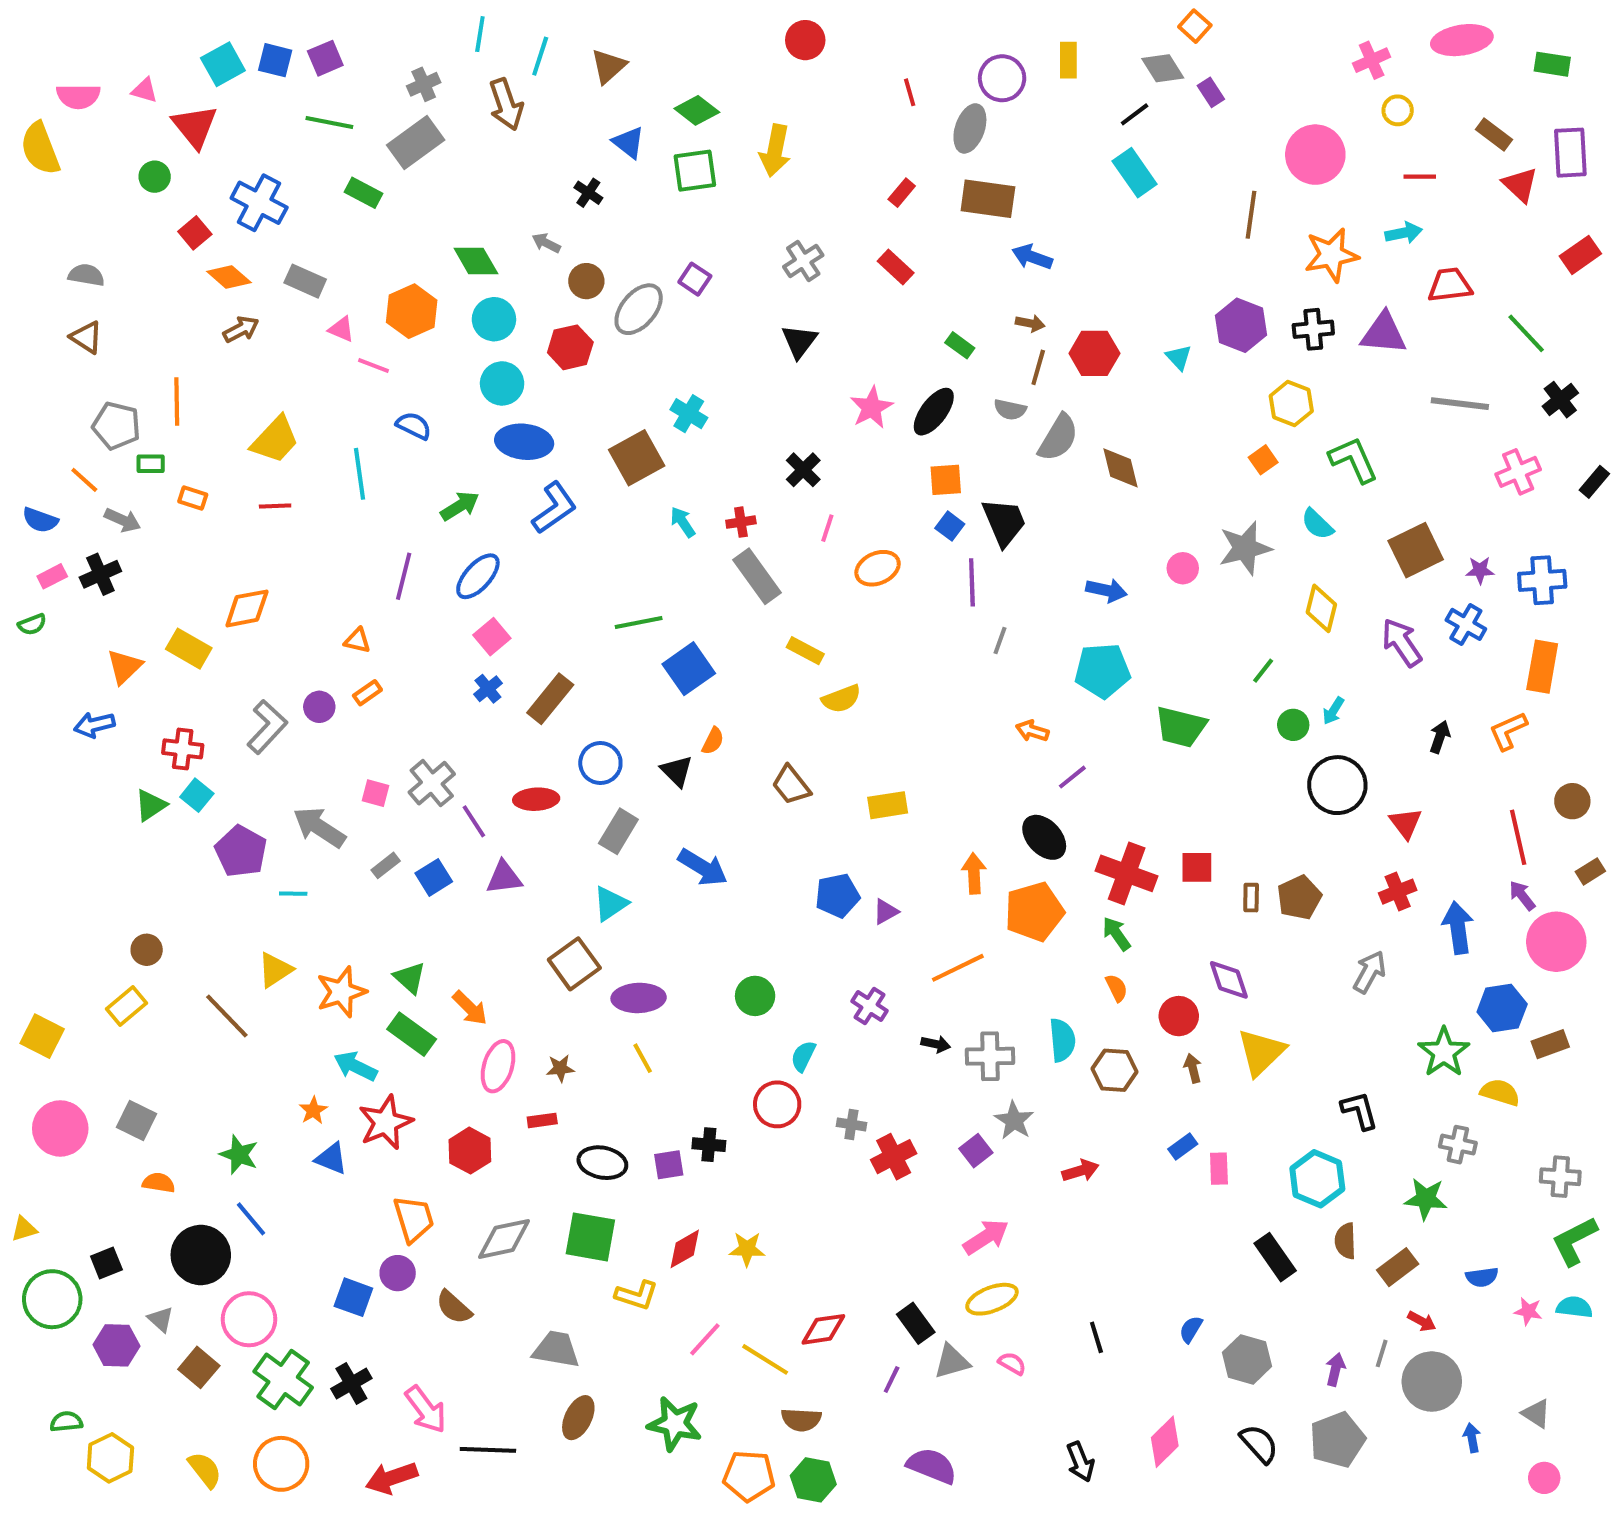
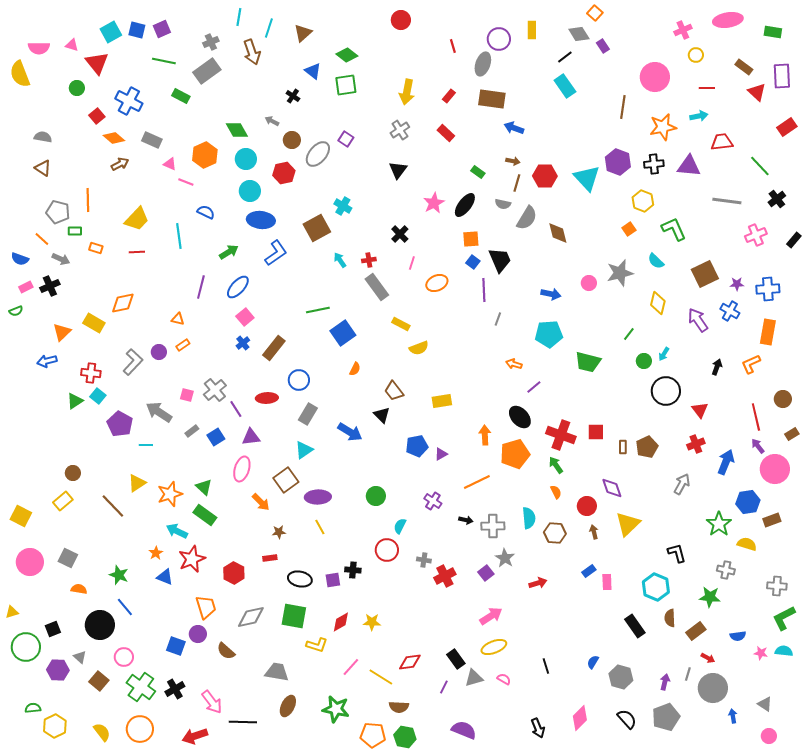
yellow arrow: (775, 151) -> (407, 92), moved
cyan triangle: (1179, 357) -> (587, 178), size x2.0
black triangle: (677, 771) -> (382, 415), moved
blue arrow: (1458, 928) -> (726, 462), turned 30
orange arrow: (470, 1008) -> (261, 502), moved
pink ellipse: (498, 1066) -> (242, 469), moved
pink circle: (249, 1319) -> (124, 657), size x0.7

